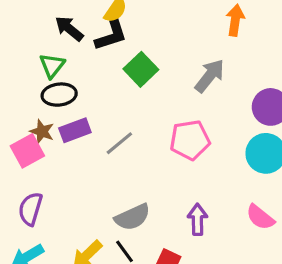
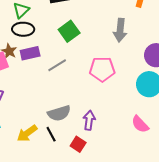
green square: (141, 69) -> (69, 31), moved
gray arrow: (210, 76) -> (120, 30), turned 140
purple arrow: (197, 219) -> (89, 120), moved

